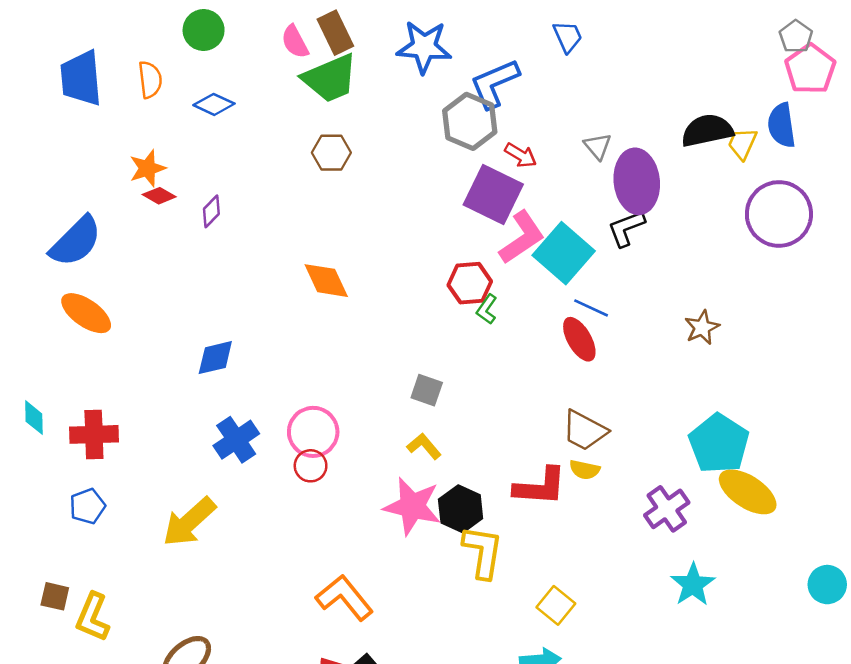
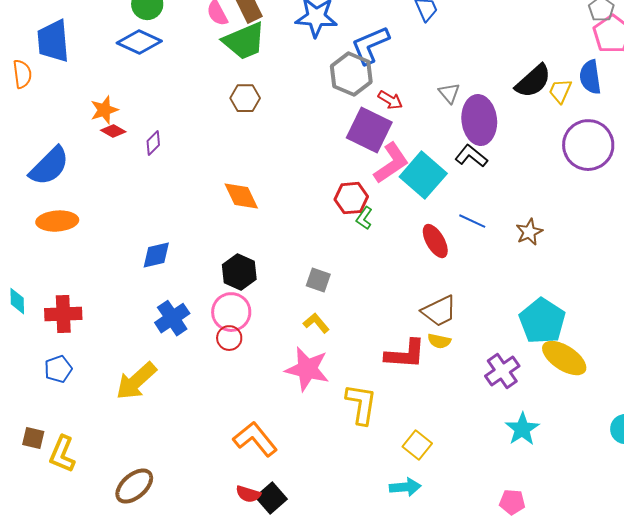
orange semicircle: (150, 80) -> (22, 74), moved
blue diamond: (214, 104) -> (139, 42), moved, size x1.4
black semicircle: (707, 130) -> (533, 81), turned 150
black L-shape: (626, 228) -> (471, 156), turned 60
blue line: (591, 308) -> (472, 221), moved
orange ellipse: (86, 313) -> (57, 221), turned -39
brown trapezoid: (585, 431) -> (439, 311), turned -54
black hexagon: (461, 509) -> (239, 272), moved

